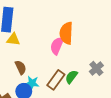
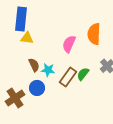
orange semicircle: (66, 33) -> (94, 34), moved
cyan star: (32, 83) -> (48, 70), moved

